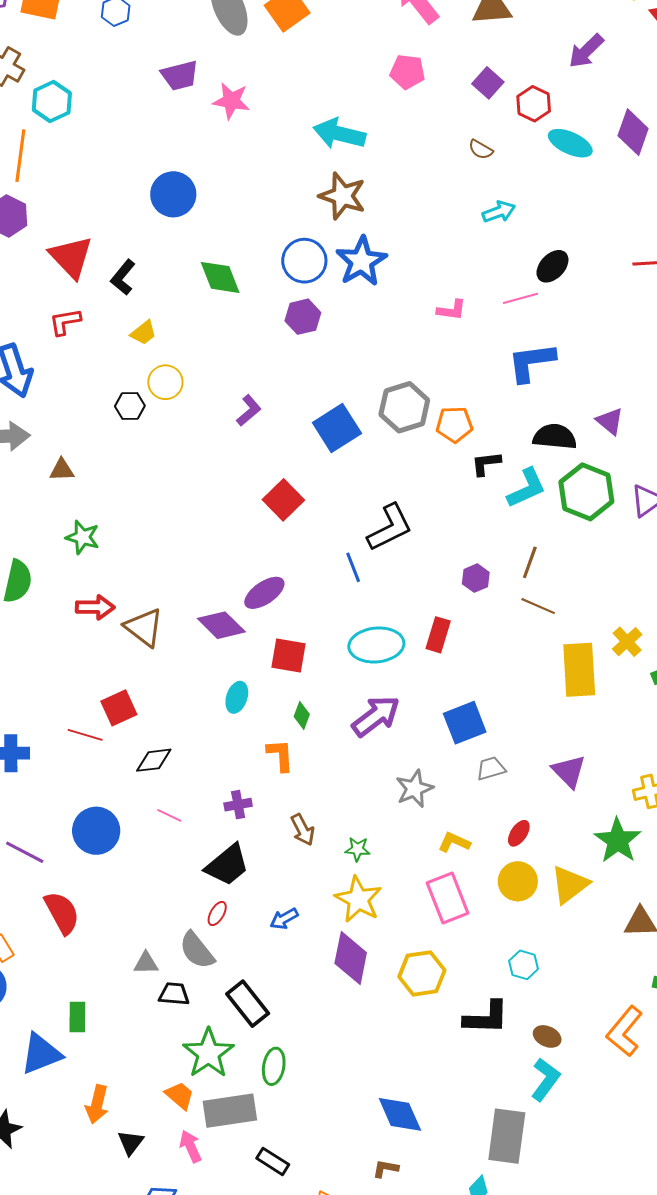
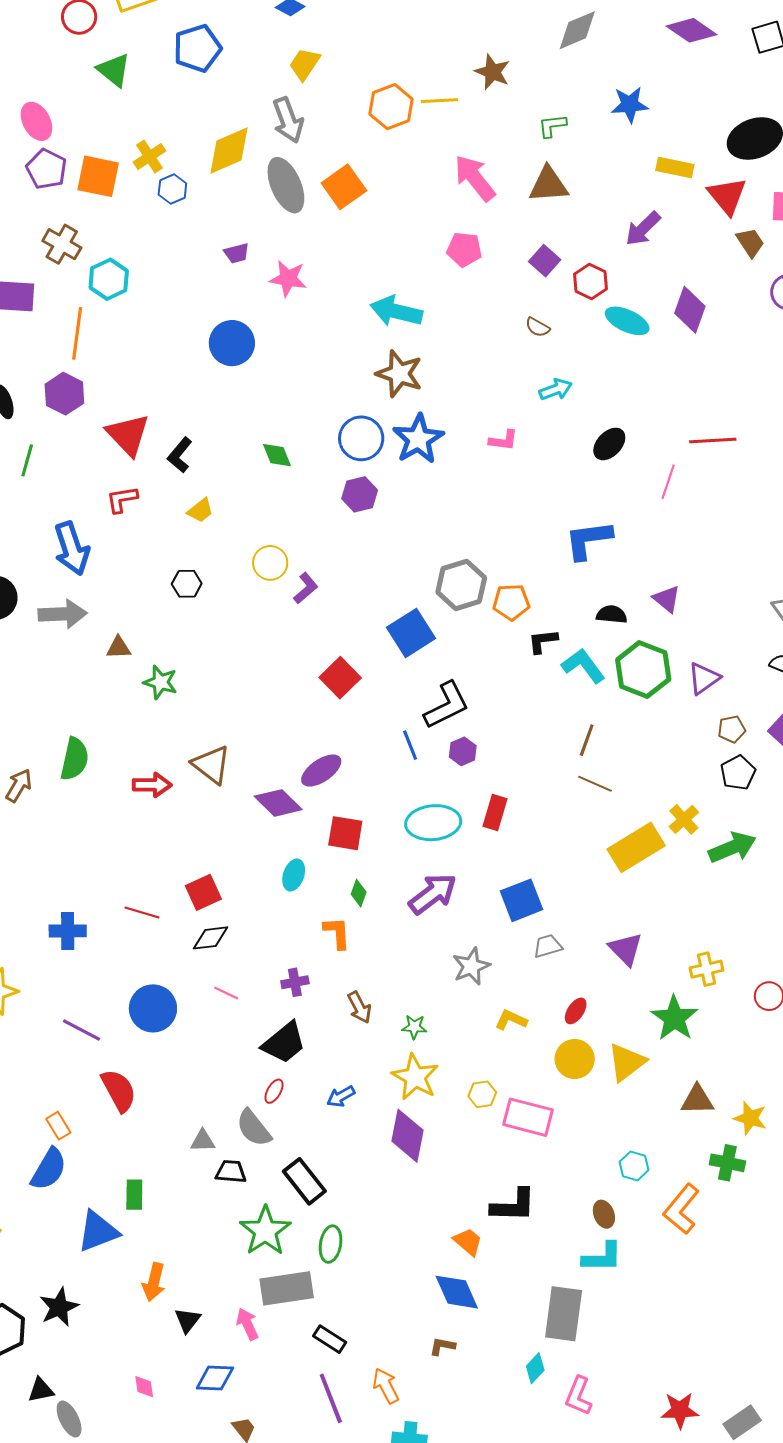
purple trapezoid: (180, 75) -> (237, 253), size x0.7
blue circle: (173, 194) -> (232, 343), moved
green diamond: (220, 277) -> (277, 455), size x0.7
pink line: (520, 298) -> (668, 482), moved, turned -56
pink L-shape: (452, 310) -> (503, 440), moved
yellow circle: (165, 382) -> (270, 563), moved
blue square: (337, 428) -> (411, 633), moved
black semicircle: (555, 437) -> (612, 614), size x0.7
cyan L-shape: (527, 488) -> (583, 666), turned -102
green star: (83, 537) -> (160, 682), moved
purple hexagon: (476, 578) -> (463, 751), moved
brown triangle: (144, 627) -> (211, 765), moved
yellow rectangle: (579, 670) -> (636, 847), turned 62
red square: (119, 708) -> (203, 892), moved
pink rectangle: (448, 898) -> (528, 1117), moved, turned -54
cyan hexagon: (524, 965) -> (634, 1166), moved
yellow hexagon: (422, 973) -> (482, 1094), moved, size x0.6
black L-shape: (486, 1018) -> (513, 1205), moved
brown ellipse: (547, 1036) -> (604, 1214), turned 44
cyan L-shape: (545, 1079) -> (602, 1257), turned 54
orange trapezoid: (180, 1096) -> (468, 1242), moved

